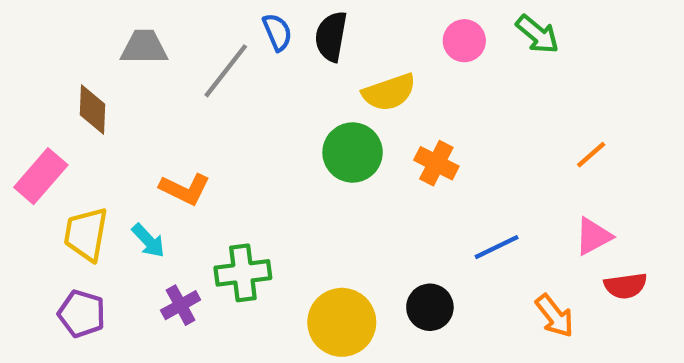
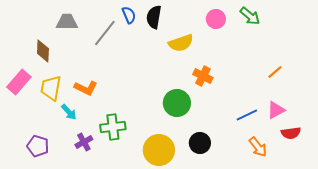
green circle: (353, 152) -> (177, 103), moved
yellow trapezoid: (86, 234) -> (51, 88), moved
blue line: (497, 247) -> (247, 115), moved

